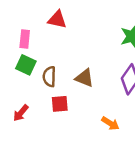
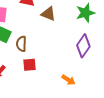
brown triangle: (84, 78) -> (48, 14), moved

